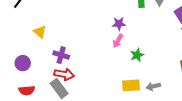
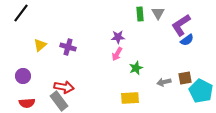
yellow triangle: (40, 32) -> (40, 45), turned 40
purple cross: (61, 55) -> (68, 47), moved
gray arrow: (153, 86) -> (164, 82), moved

